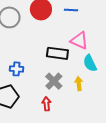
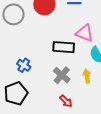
blue cross: (16, 69) -> (24, 65), turned 32
red arrow: (47, 104) -> (66, 101), moved, turned 144

